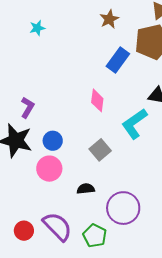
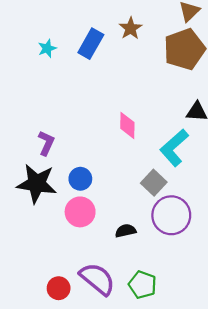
blue rectangle: (118, 60) -> (91, 44), moved
gray square: (100, 150) -> (154, 183), moved
purple circle: (123, 208) -> (171, 215), moved

